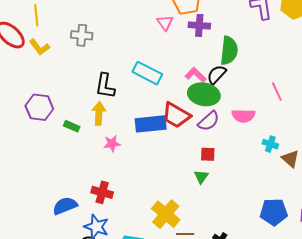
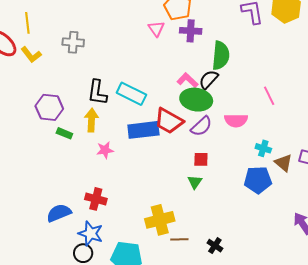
cyan rectangle: (147, 73) -> (131, 94), moved
purple hexagon: (39, 107) -> (49, 107), moved
blue pentagon: (274, 212) -> (258, 180), moved
yellow cross: (166, 214) -> (160, 220), turned 36

